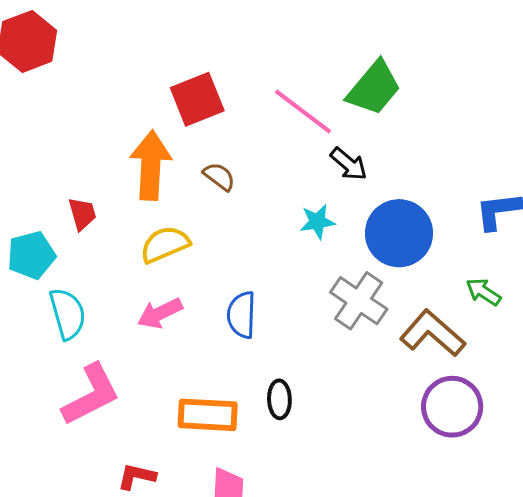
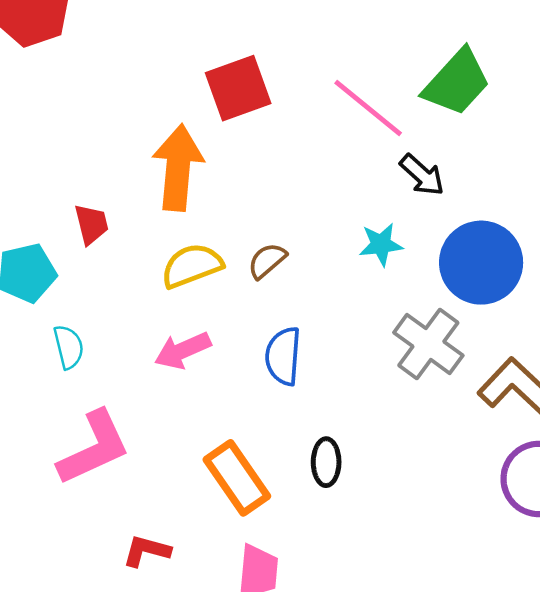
brown semicircle: (219, 176) -> (267, 261), moved, turned -80
cyan semicircle: (68, 314) -> (69, 347), size x0.7
orange rectangle: (208, 415) -> (237, 478), turned 50

